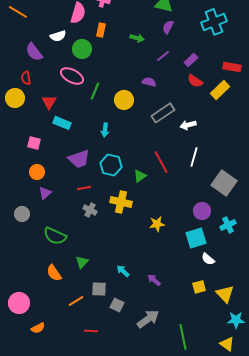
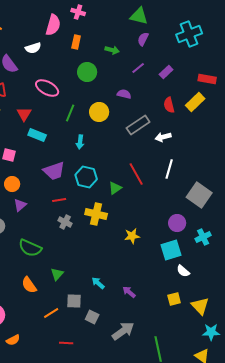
green circle: (82, 49) -> (87, 72), moved
red semicircle: (195, 81) -> (169, 105), moved, turned 42
green line: (95, 91) -> (70, 113), moved

